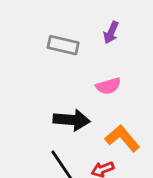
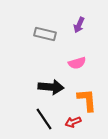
orange L-shape: (122, 138) -> (87, 100), turned 35

